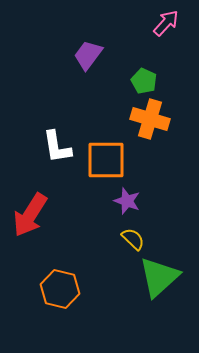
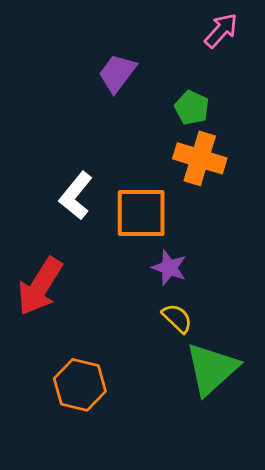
white L-shape: (57, 147) -> (76, 196), turned 48

